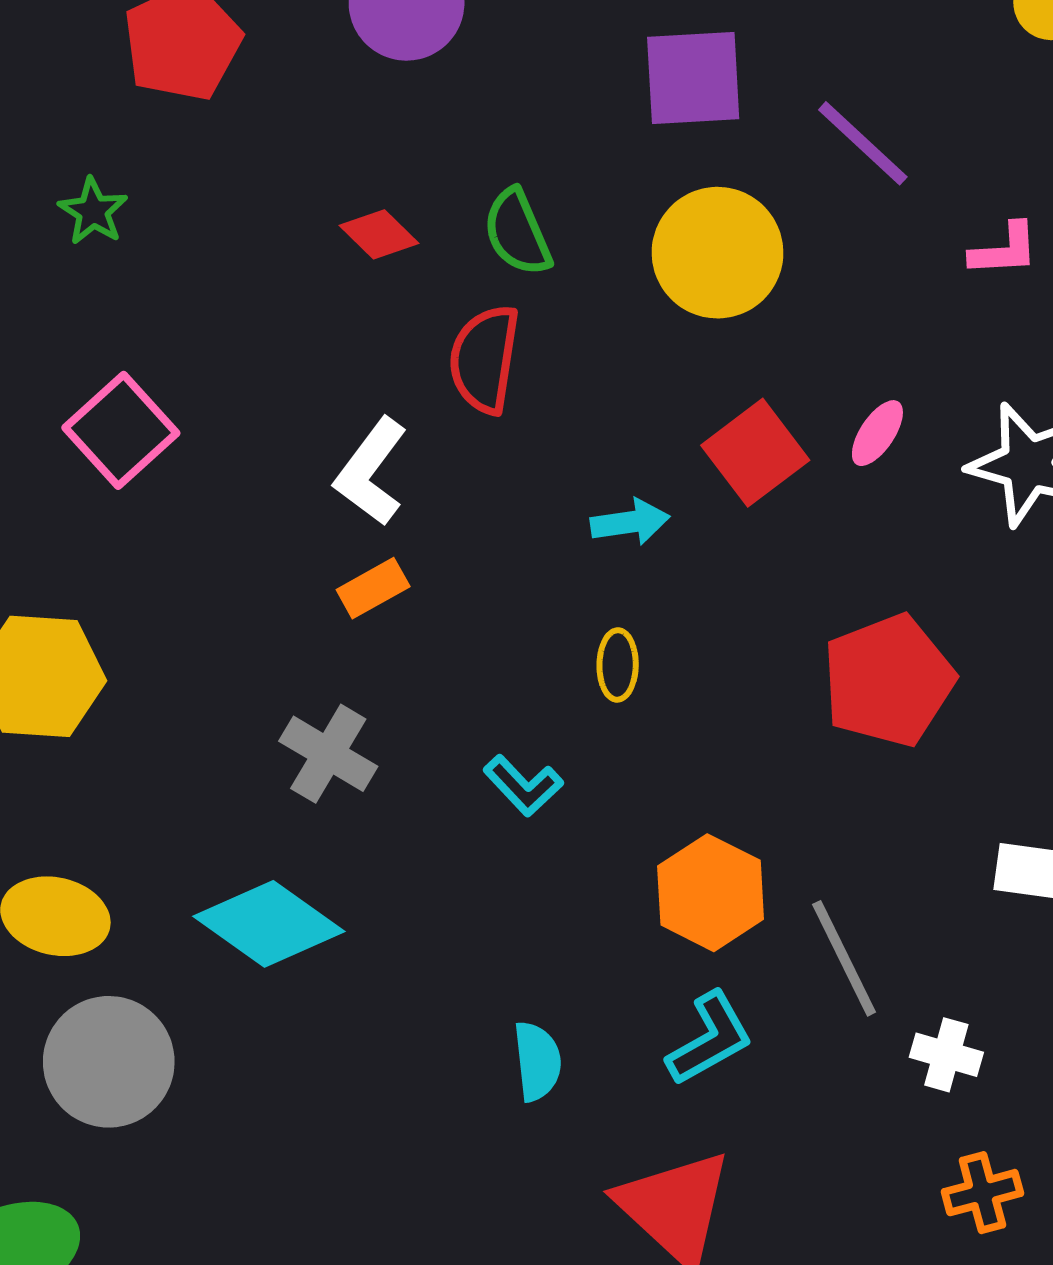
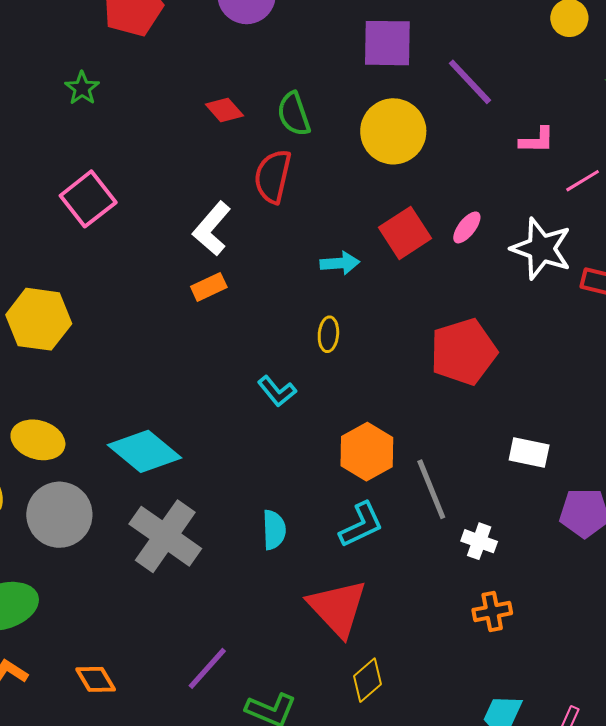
gray cross: (328, 754) -> (165, 536), moved, size x1.5

